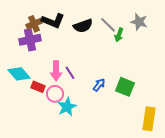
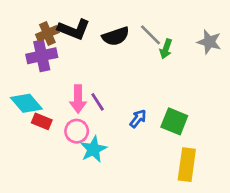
gray star: (139, 22) -> (209, 42), moved
red rectangle: (38, 87) -> (42, 121), moved
yellow rectangle: (149, 119) -> (187, 165), moved

